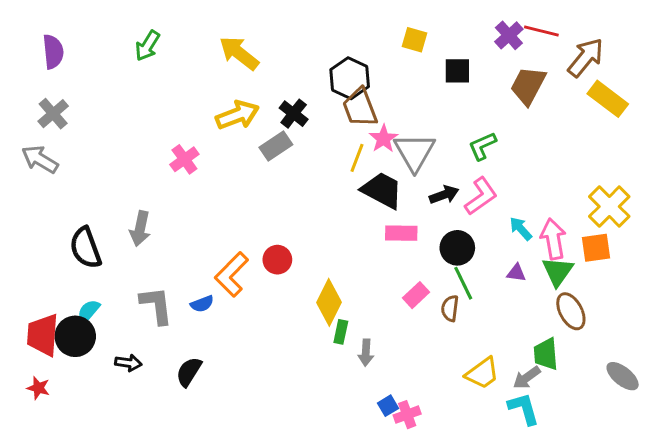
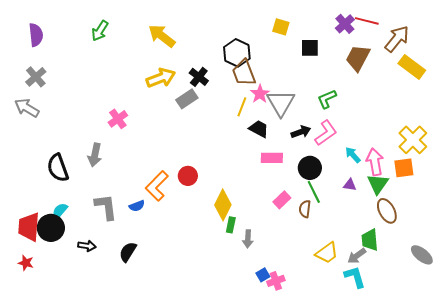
pink cross: (184, 159) -> (118, 119), moved
black trapezoid: (382, 190) -> (259, 129), size x0.7

